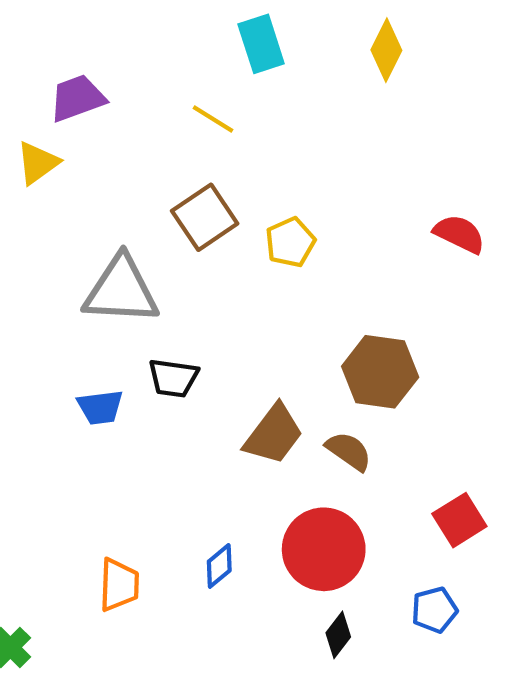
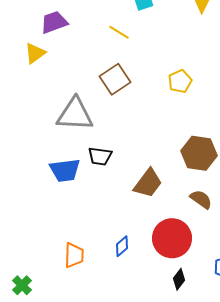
yellow pentagon: (290, 242) -> (180, 81), moved
blue trapezoid: (100, 407) -> (65, 170), size x1.4
brown semicircle: (349, 451) -> (201, 199), moved

